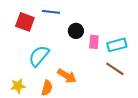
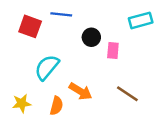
cyan rectangle: (117, 45) -> (141, 20), moved
brown line: (115, 69) -> (127, 94), moved

